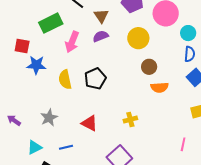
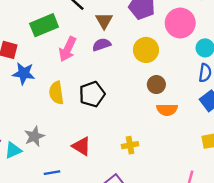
cyan triangle: (35, 147) -> (13, 150), moved

